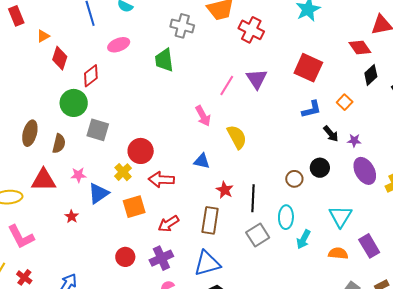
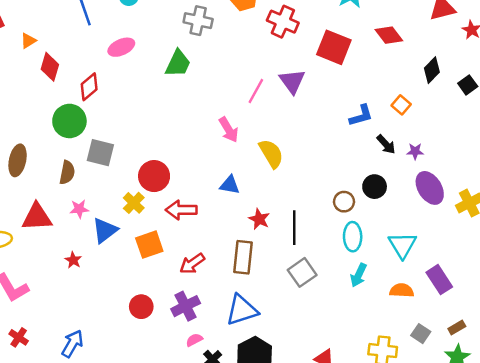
red diamond: (360, 48) -> (389, 35), moved
green trapezoid: (164, 60) -> (178, 63), turned -145
red square: (308, 68) -> (334, 47), moved
brown semicircle: (59, 144) -> (67, 172), moved
cyan ellipse: (286, 217) -> (353, 237), moved

